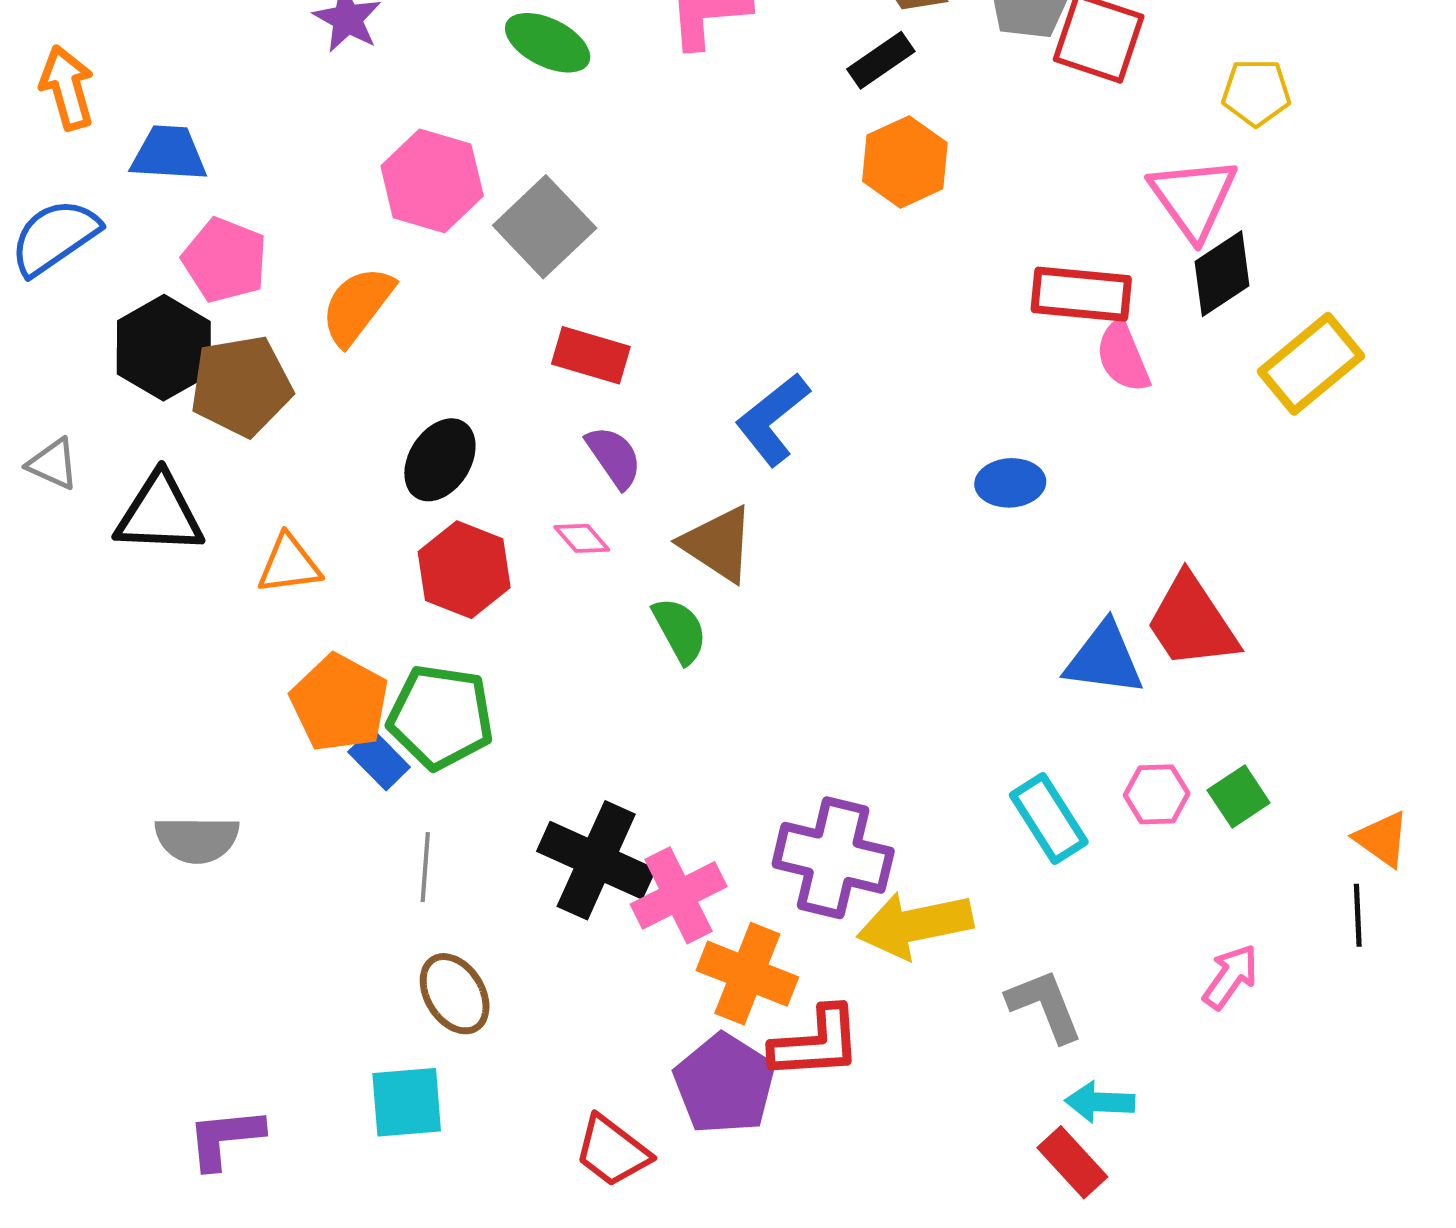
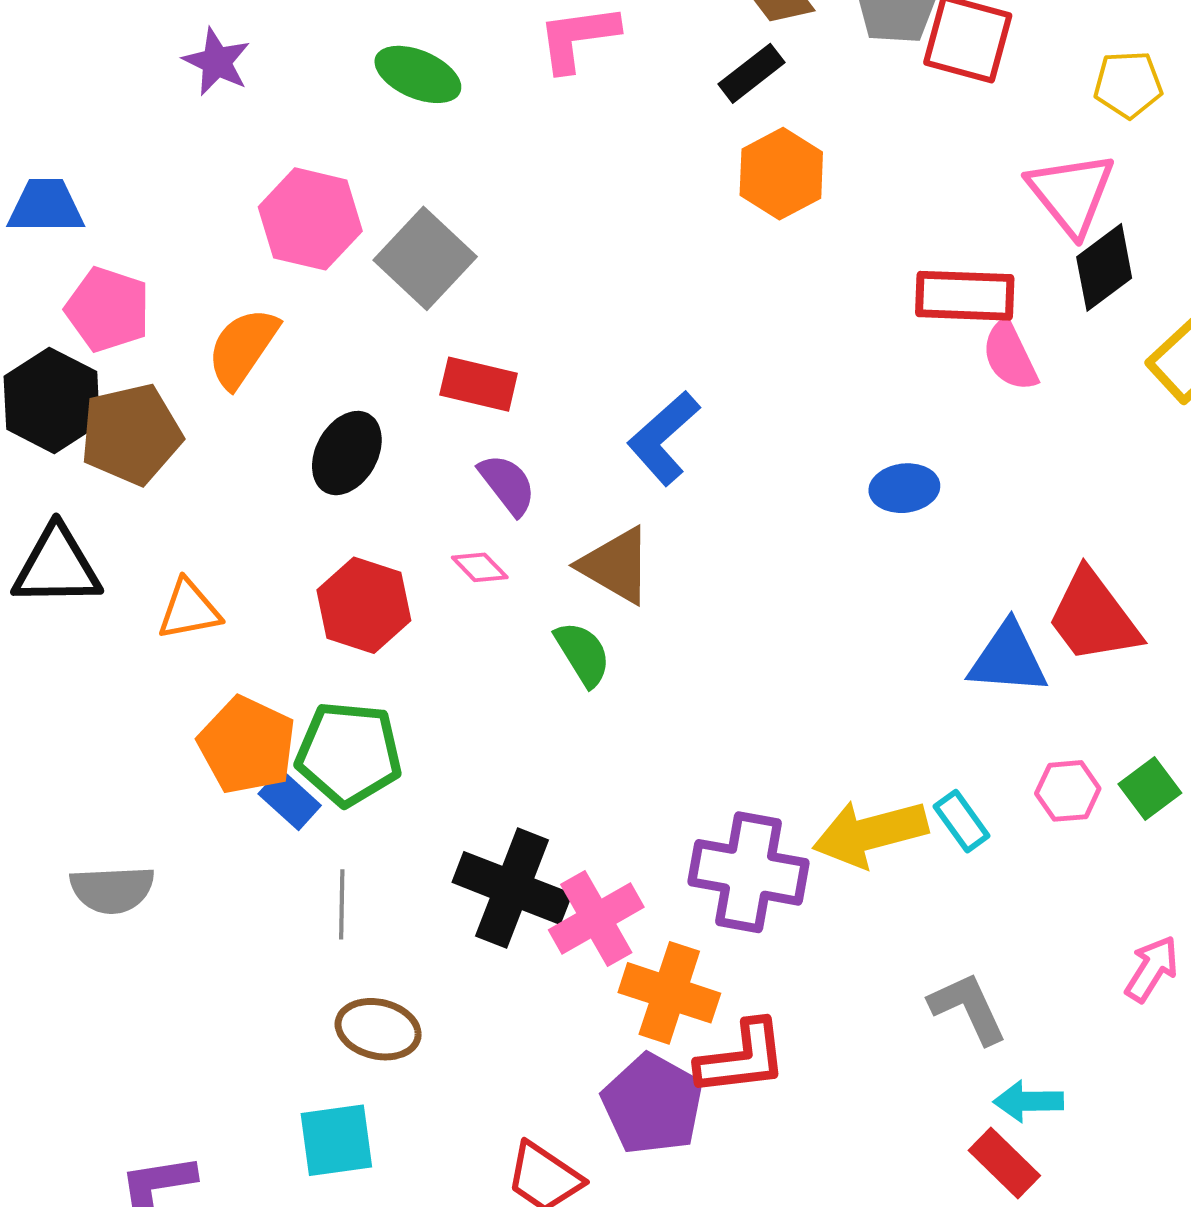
black ellipse: (440, 460) -> (347, 453), moved
cyan rectangle: (1049, 818) -> (962, 821), size x0.7
yellow arrow: (915, 925) -> (870, 833), moved
brown ellipse: (455, 994) -> (378, 1029), turned -42

